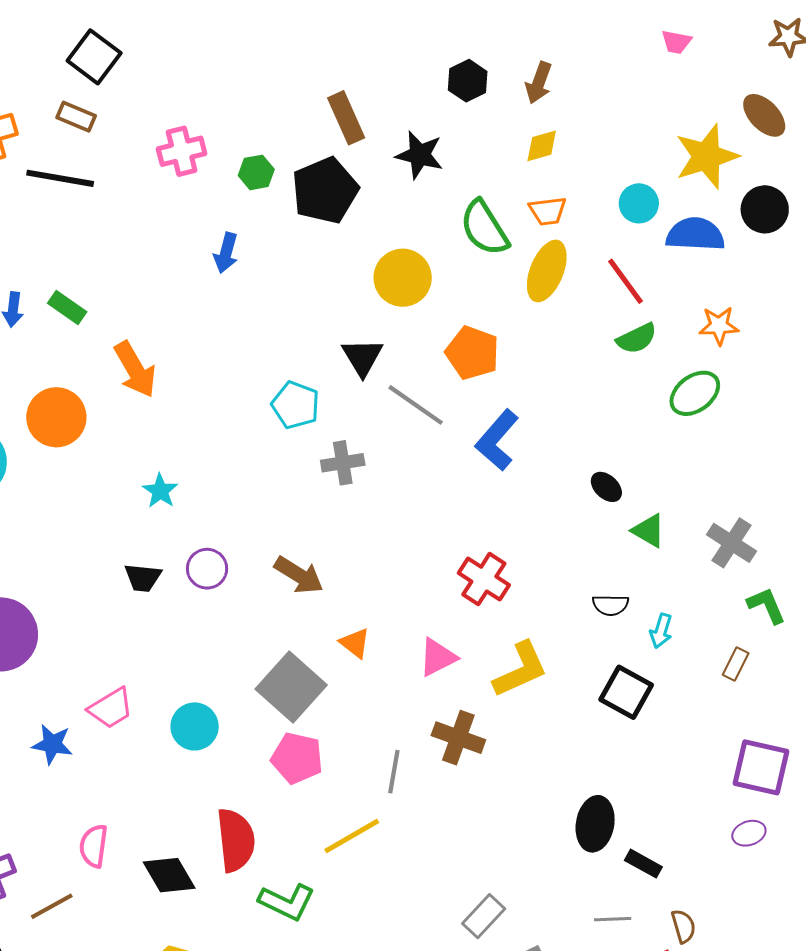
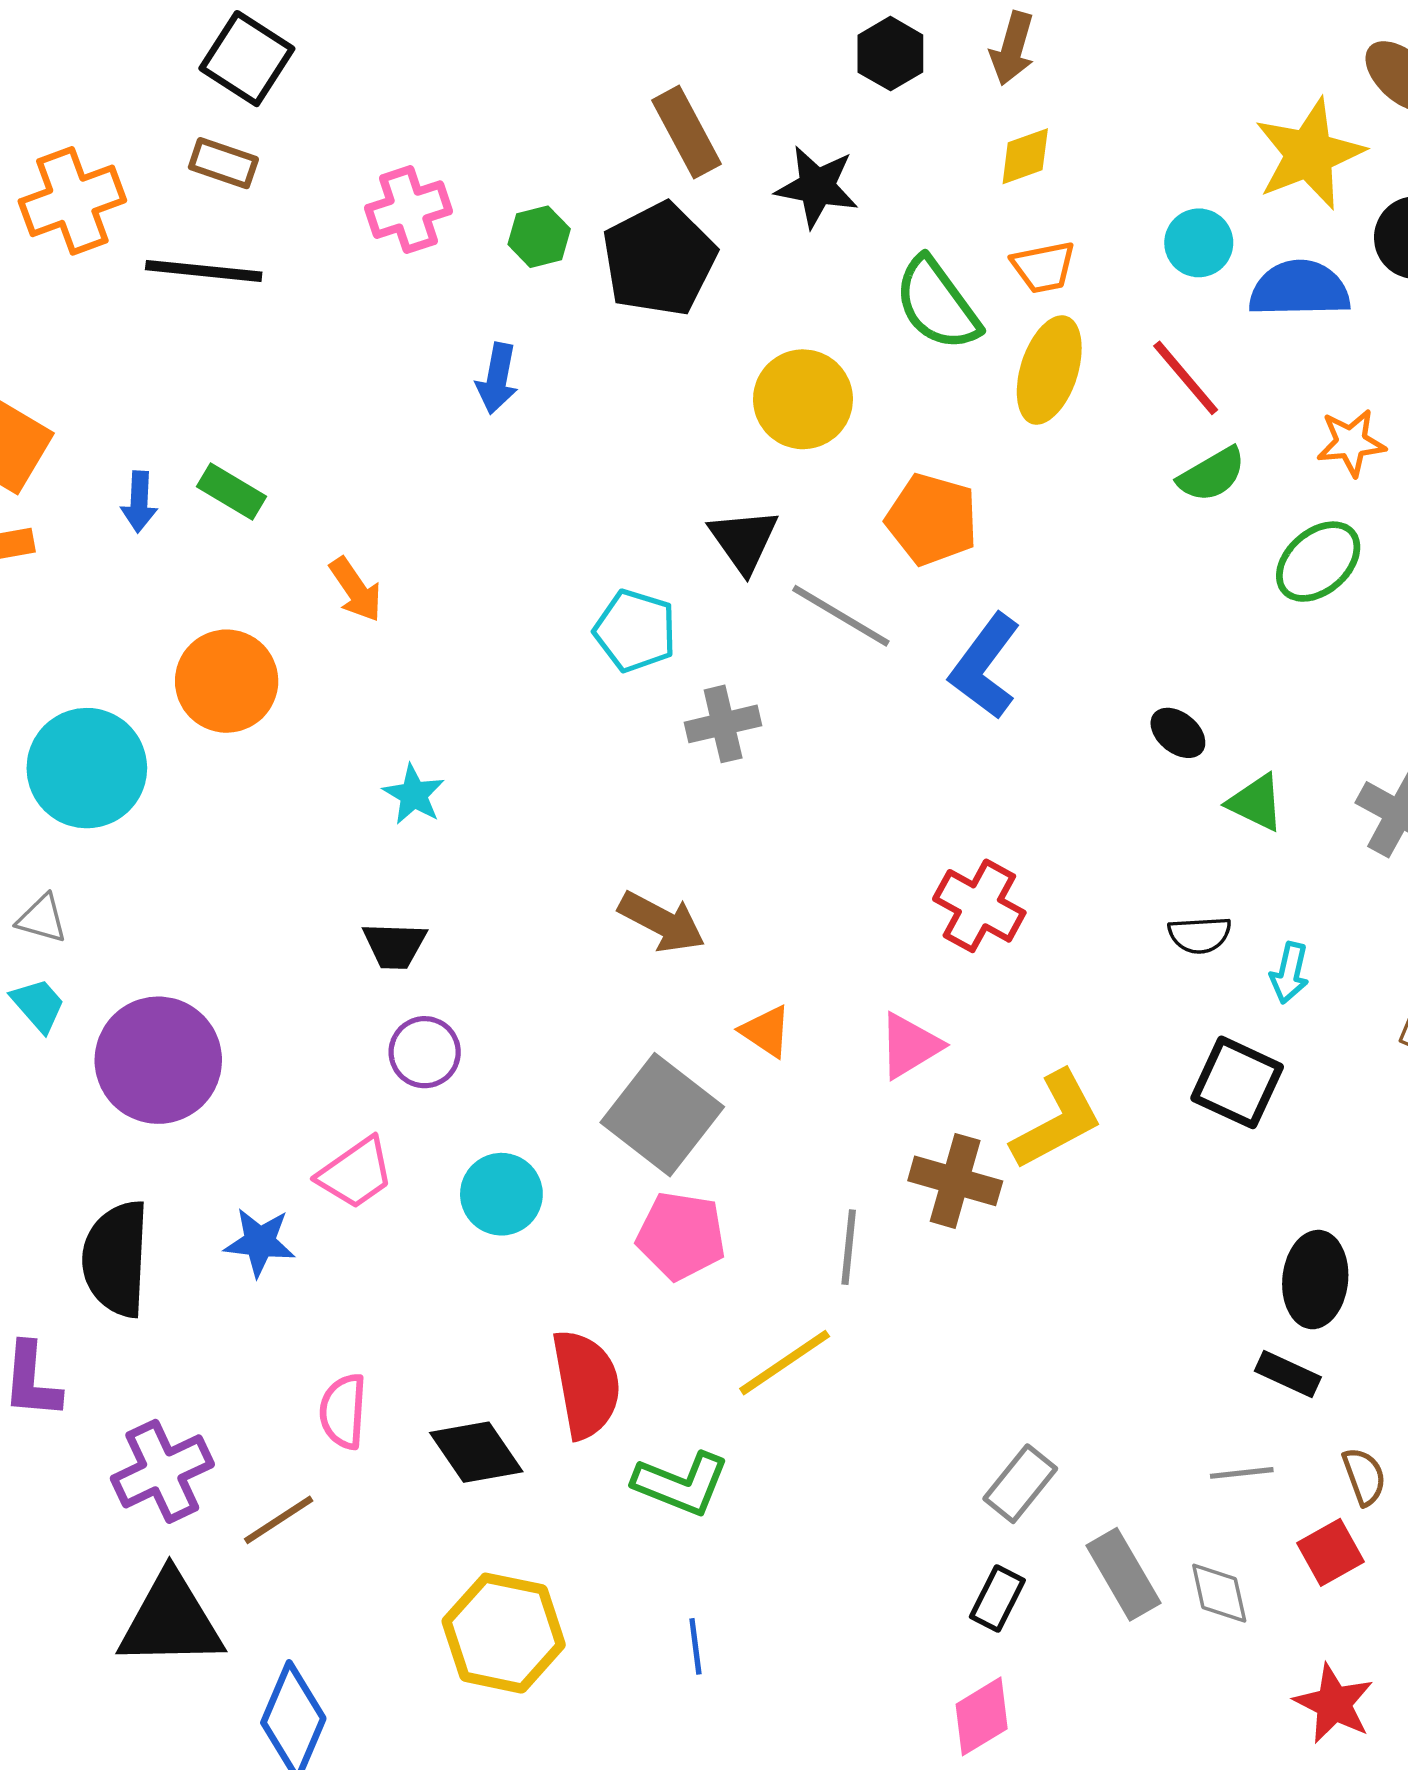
orange arrow: (135, 370) -> (356, 590), size x0.7
purple circle: (207, 569) -> (425, 1052), moved
yellow L-shape: (520, 670) -> (1057, 1120), moved
black ellipse: (595, 824) -> (1315, 1280), moved

